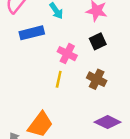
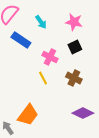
blue rectangle: (32, 33) -> (21, 40), turned 48
yellow line: (59, 79) -> (43, 78), turned -40

